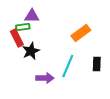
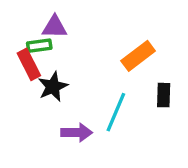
black rectangle: (97, 64) -> (164, 95), moved

